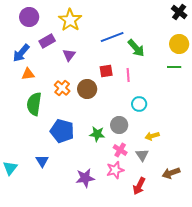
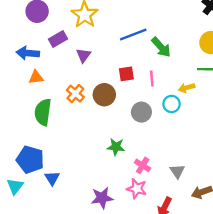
blue arrow: (21, 53) -> (28, 53), turned 54
cyan circle: (139, 104) -> (172, 104), moved
gray circle: (119, 125) -> (141, 112), moved
blue pentagon: (62, 131) -> (30, 160), moved
yellow arrow: (152, 136) -> (187, 88), moved
gray triangle: (142, 155) -> (177, 171), moved
pink star: (115, 170) -> (137, 189), turned 30

